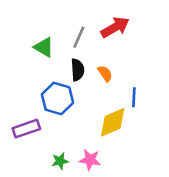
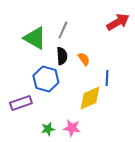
red arrow: (115, 27) -> (118, 22), moved
green triangle: (44, 47) -> (35, 38), size x1.4

